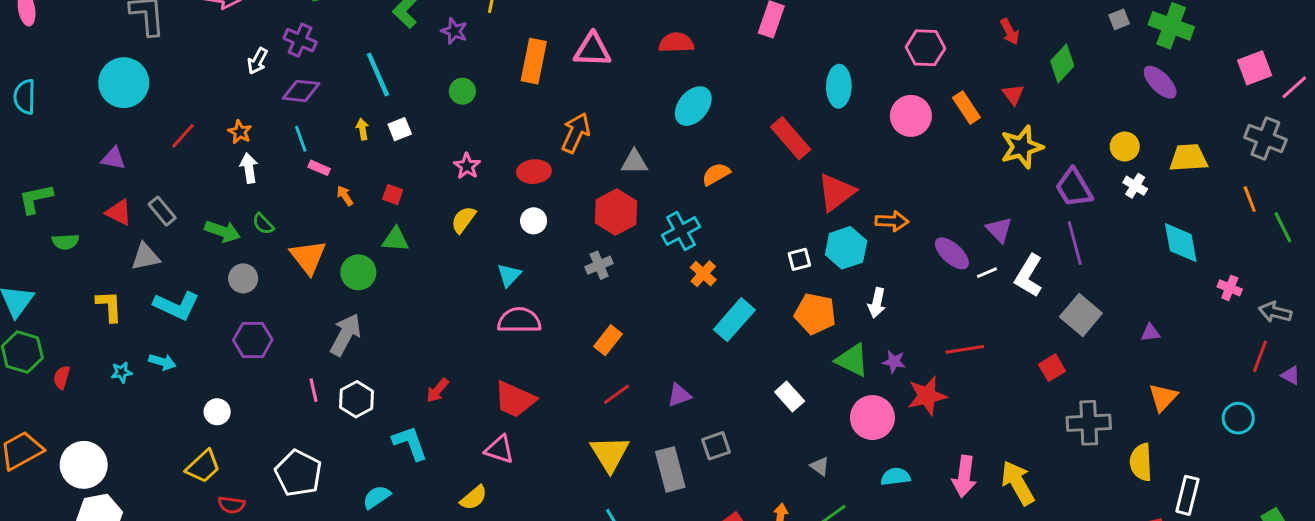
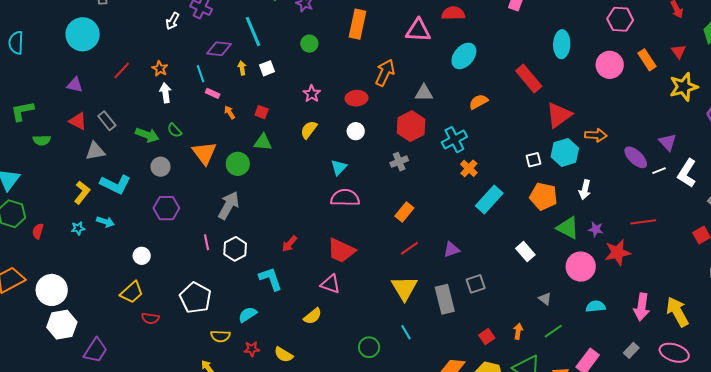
pink triangle: (592, 50) -> (418, 30), moved
purple diamond: (301, 91) -> (219, 49), moved
yellow L-shape: (109, 306) -> (82, 192), moved, turned 40

